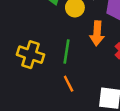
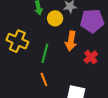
yellow cross: (31, 55) -> (17, 41), moved

